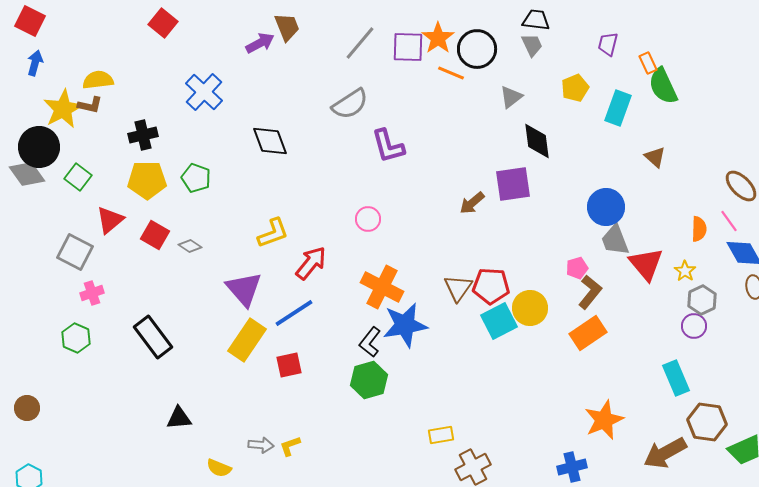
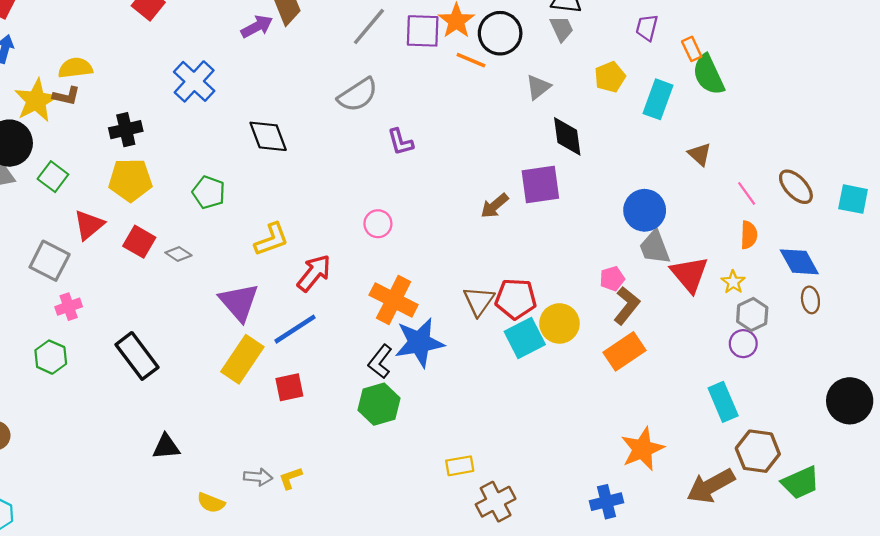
purple L-shape: (388, 146) -> (400, 142), size x0.7
green pentagon: (196, 178) -> (209, 192), moved
pink line: (729, 221) -> (747, 193), moved

